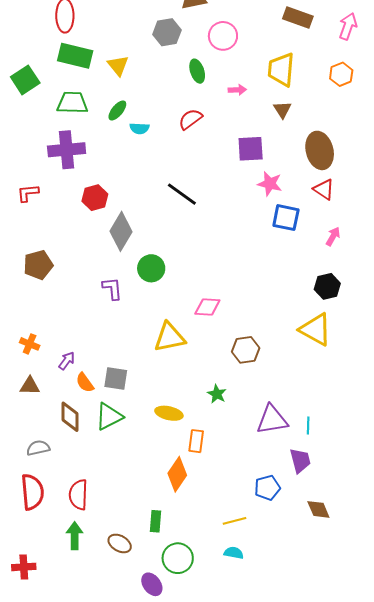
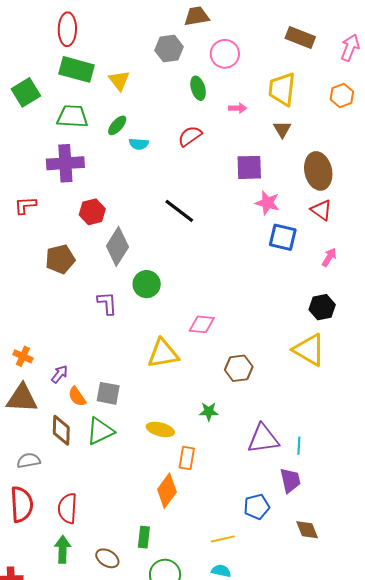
brown pentagon: (38, 265) -> (60, 259), moved
brown triangle: (30, 386) -> (22, 398), size x1.6
green star: (217, 394) -> (209, 412), turned -30

